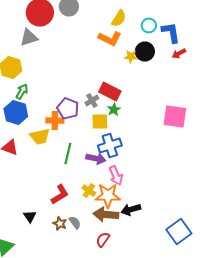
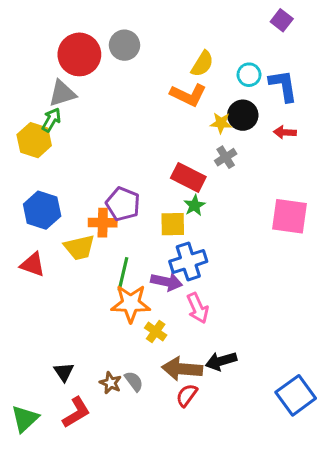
red arrow: (179, 54) -> (285, 132), moved, turned 32
green arrow: (22, 92) -> (51, 120), moved
gray cross: (92, 100) -> (226, 157), moved
red L-shape: (60, 194) -> (76, 412), moved
orange star: (108, 196) -> (131, 303), moved
red semicircle: (103, 240) -> (187, 395), moved

